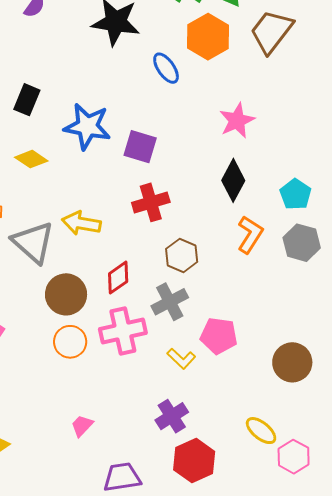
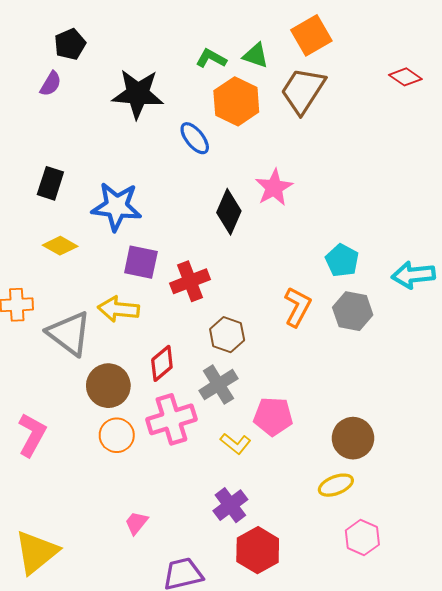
purple square: (140, 147) -> (141, 262), moved
black diamond: (233, 180) -> (229, 212), moved
yellow ellipse: (261, 431) -> (336, 485), moved, turned -56

